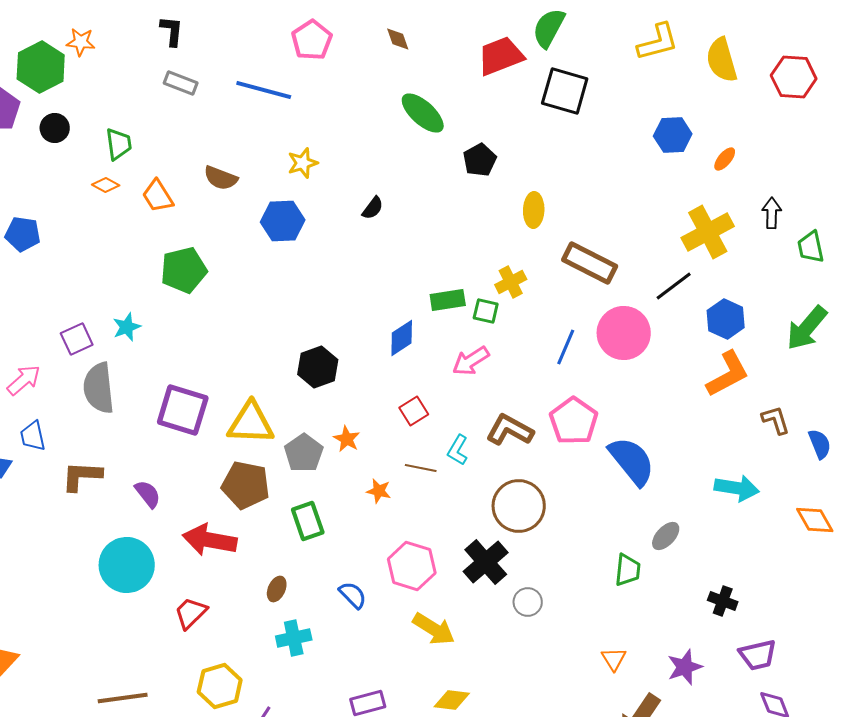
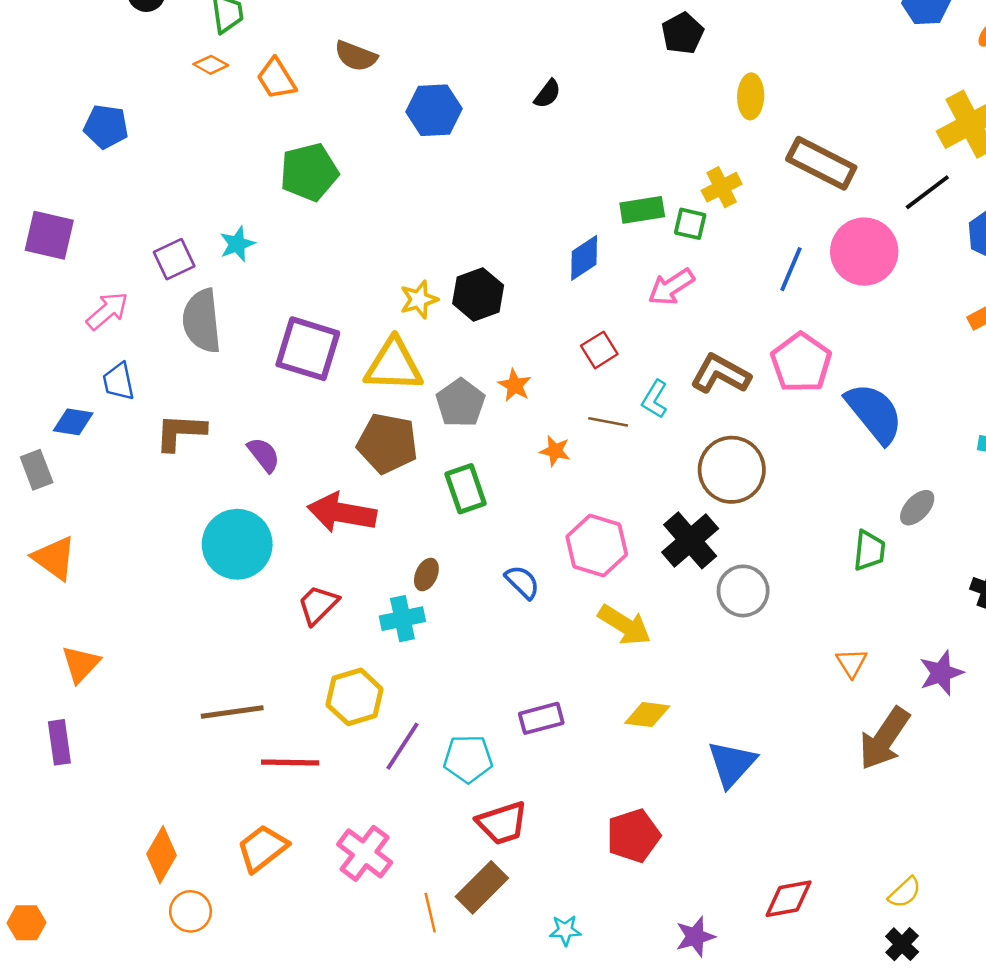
yellow star: (303, 163) -> (419, 299), moved
gray circle: (528, 602) -> (743, 591), size x1.4
cyan cross: (294, 638) -> (402, 619), moved

